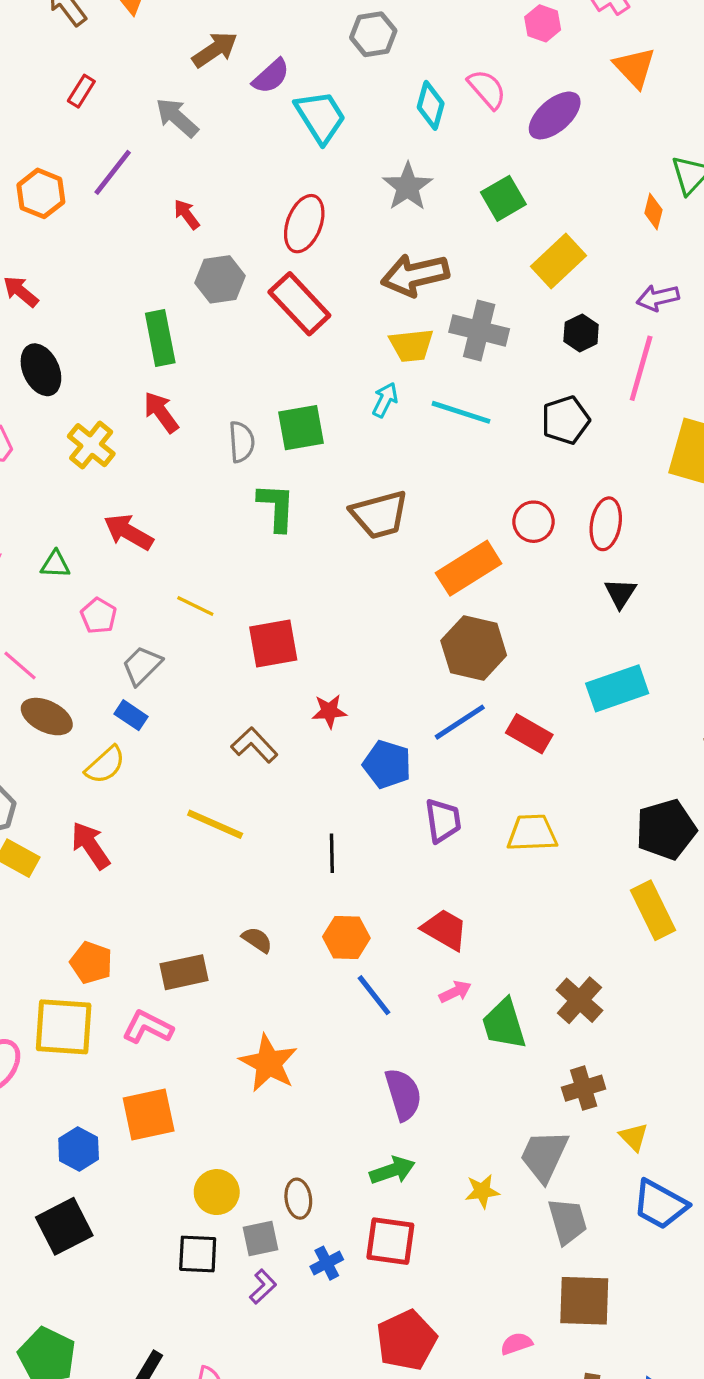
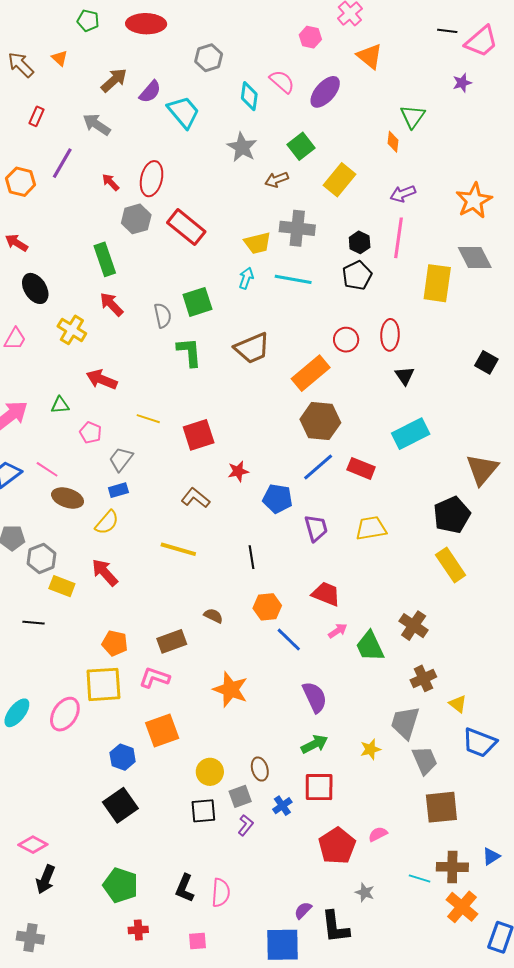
red ellipse: (304, 224) -> (152, 179), moved
brown arrow: (415, 275) -> (277, 180), moved, size x0.6
black hexagon: (581, 333) -> (360, 242), moved
blue rectangle: (131, 715) -> (118, 490), turned -42
pink semicircle: (516, 1344) -> (378, 834), moved

